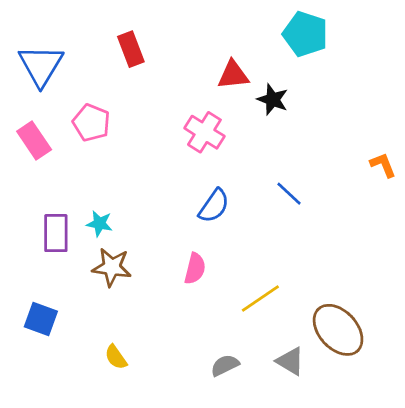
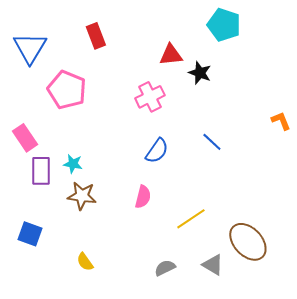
pink pentagon: (91, 123) -> (67, 90), size x1.4
pink cross: (204, 132) -> (150, 97), turned 32
pink rectangle: (34, 140) -> (25, 138), moved

